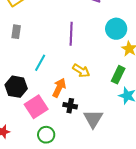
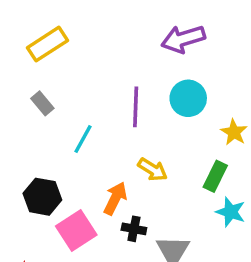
cyan circle: (116, 29) -> (188, 98), moved
gray rectangle: (16, 32) -> (42, 103), turned -48
cyan line: (40, 63) -> (83, 139), moved

